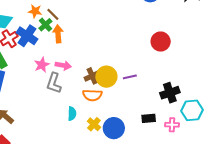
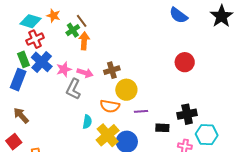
orange star: (35, 11) -> (53, 16), moved
blue cross: (27, 36) -> (42, 62), moved
brown cross: (92, 76) -> (112, 70), moved
purple line: (130, 77) -> (141, 111), moved
black rectangle: (149, 118) -> (162, 128), moved
yellow cross: (94, 124) -> (108, 135), size x1.6

